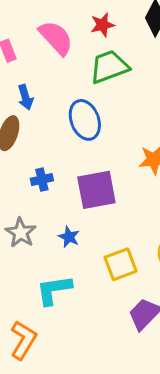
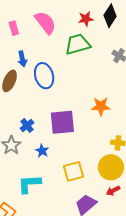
red star: (103, 25) -> (86, 19), moved
blue ellipse: (85, 120) -> (44, 76), moved
blue cross: (42, 180) -> (27, 125), moved, turned -32

